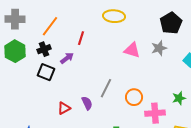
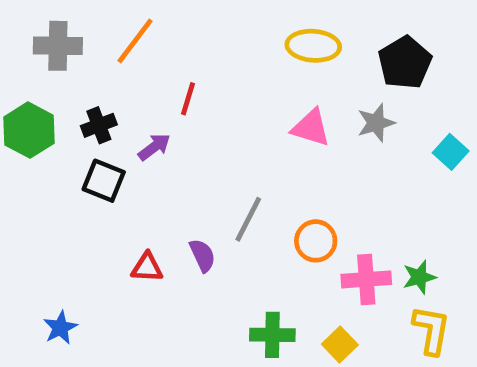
yellow ellipse: (114, 16) -> (313, 46), moved
gray cross: (15, 19) -> (58, 46), moved
orange line: (50, 26) -> (135, 41), moved
green star: (179, 98) -> (419, 277), moved
red triangle: (64, 108) -> (147, 267), turned 32

